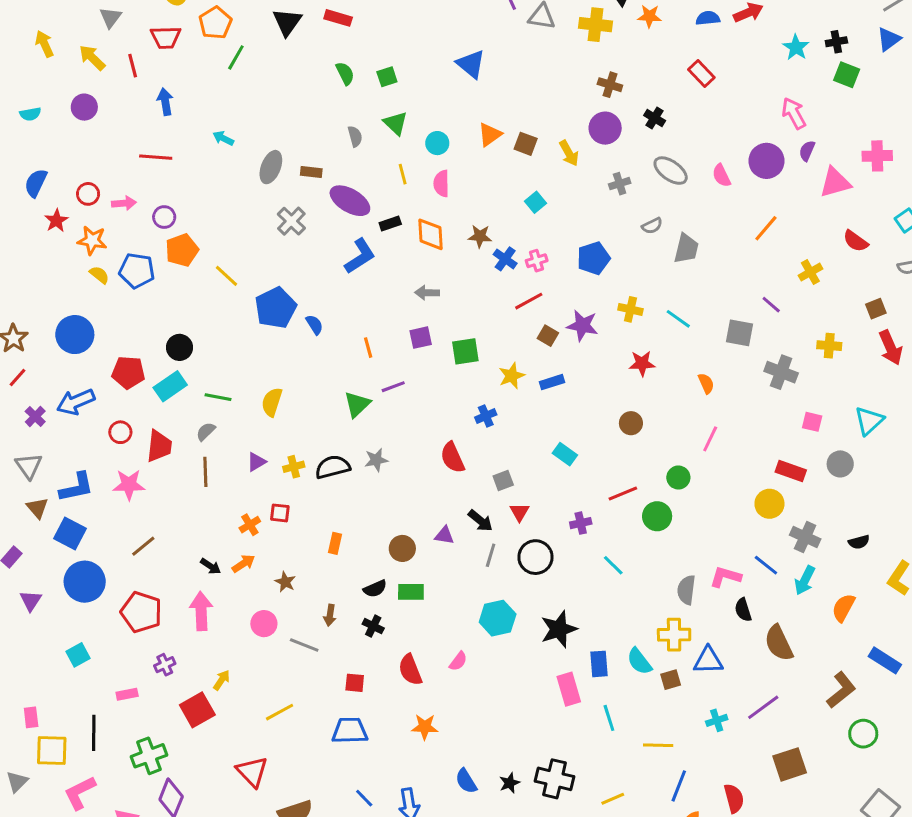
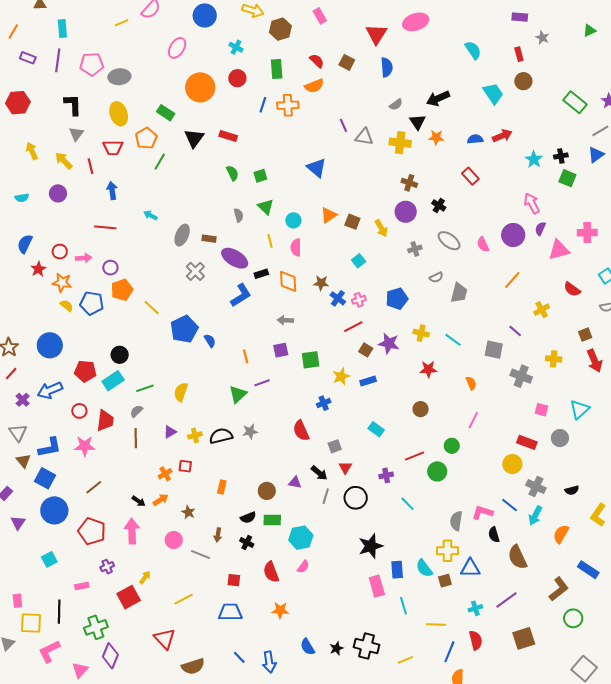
green line: (218, 397) -> (145, 388), turned -30
cyan hexagon: (498, 618) -> (301, 538), moved
red semicircle: (734, 798) -> (476, 640), moved

